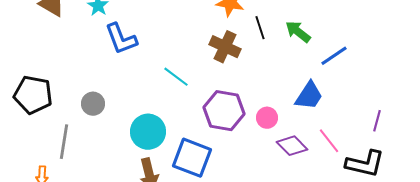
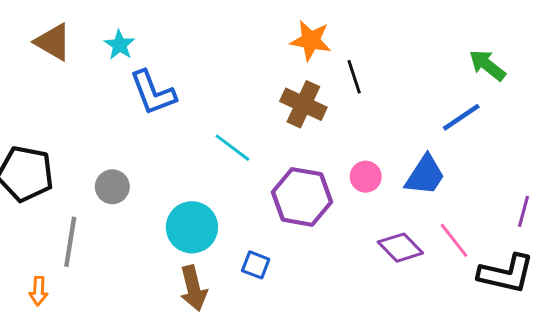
green arrow: (298, 32) -> (487, 65), moved
pink circle: (267, 118) -> (366, 177), moved
blue square: (192, 158) -> (256, 265), size x0.5

